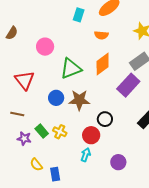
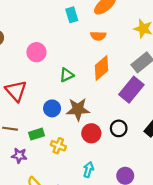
cyan rectangle: (79, 15) -> (72, 15), turned -32
green triangle: (71, 69) -> (67, 75), size x0.6
black circle: (105, 119) -> (119, 128), moved
green rectangle: (42, 131) -> (36, 134), moved, turned -64
red circle: (91, 135) -> (91, 133), moved

